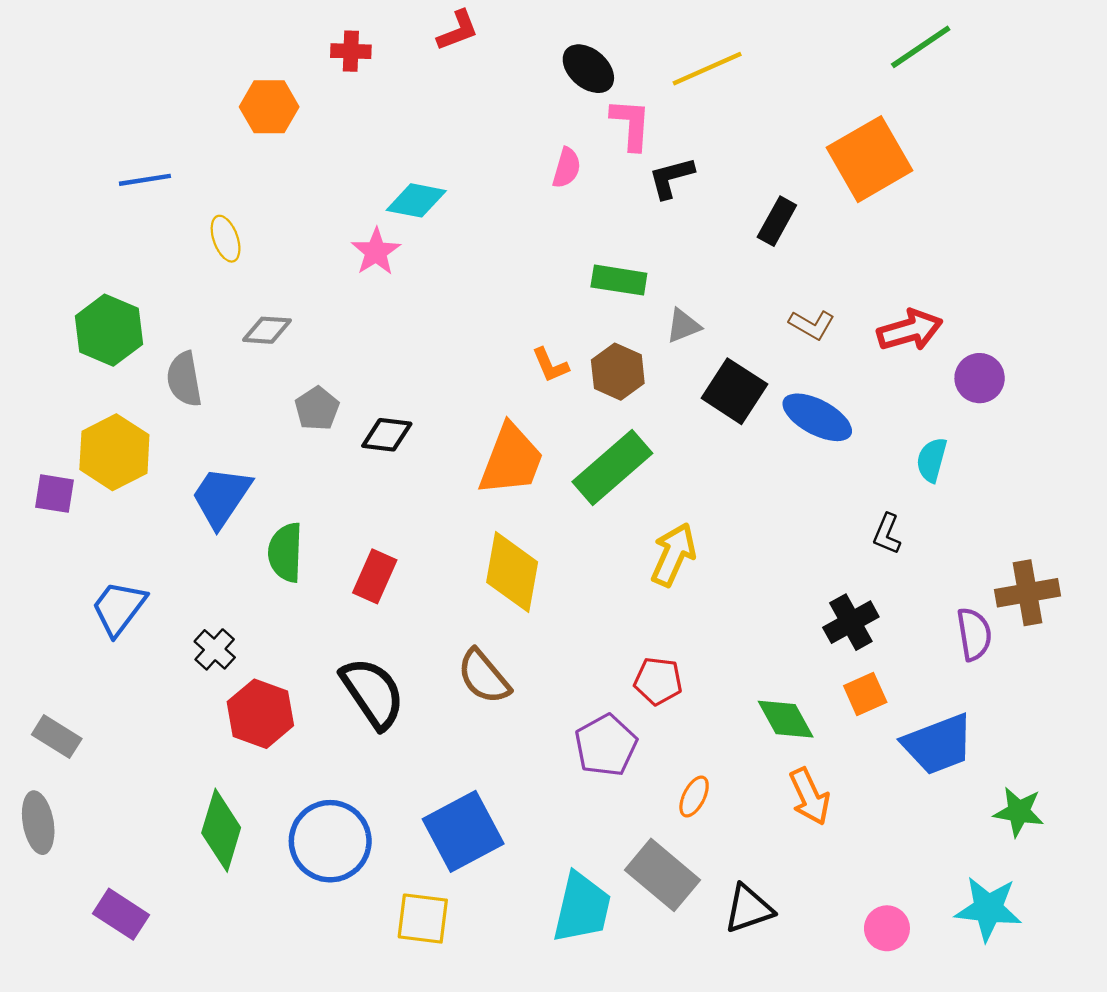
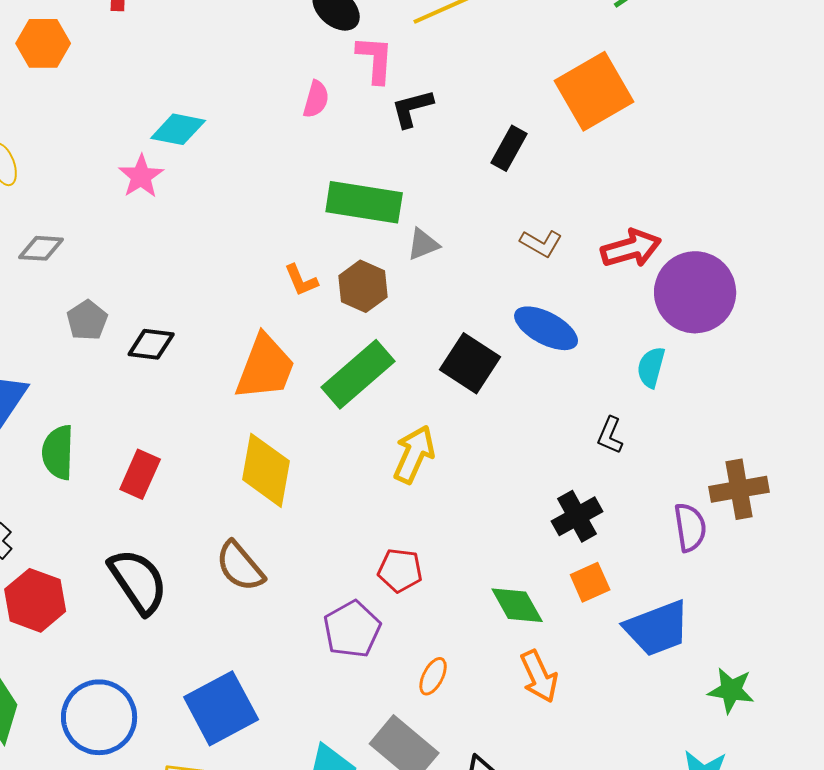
green rectangle: (619, 280) -> (364, 202), size x1.5
purple circle: (980, 378) -> (695, 292), size x1.8
black square: (734, 391) -> (470, 363), moved

